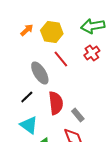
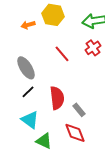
orange arrow: (27, 30) -> (28, 25), turned -152
yellow hexagon: (52, 32) -> (53, 15), moved
gray ellipse: (40, 73) -> (26, 68), moved

